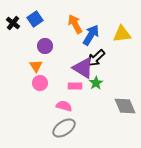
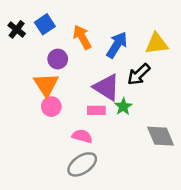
orange arrow: (75, 24) -> (82, 37), moved
black arrow: (96, 58) -> (139, 74), moved
orange triangle: (36, 66) -> (46, 85), size x1.5

